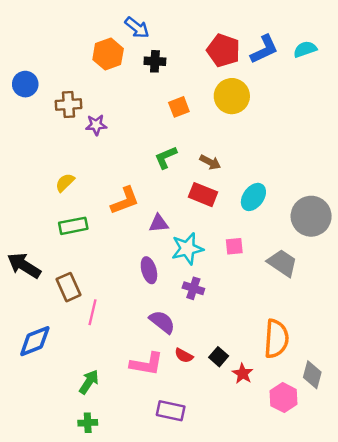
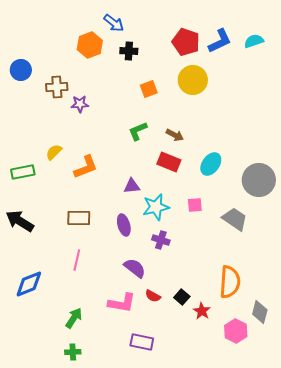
orange L-shape: (125, 201) -> (86, 167), moved
green rectangle: (73, 226) -> (23, 172), moved
brown rectangle: (68, 287) -> (79, 218), moved, turned -65

